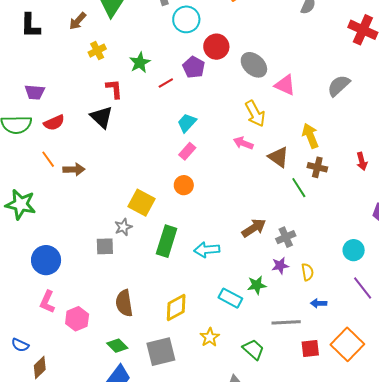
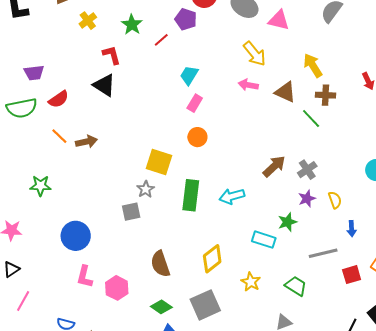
green star: (21, 204) -> (40, 186), size x0.7
blue arrow: (319, 303) -> (352, 229), turned -84

